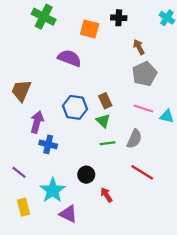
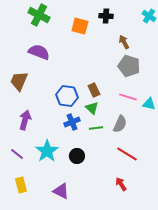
purple semicircle: (69, 58) -> (39, 52), moved
gray pentagon: (144, 74) -> (129, 66), turned -30
purple arrow: (37, 122) -> (25, 120), moved
blue cross: (48, 144) -> (72, 122), moved, turned -35
cyan star: (53, 190) -> (47, 151), moved
red arrow: (106, 195) -> (121, 184), moved

